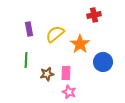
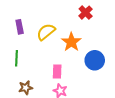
red cross: (94, 15) -> (86, 13), turned -32
brown star: (47, 74) -> (26, 88), moved

